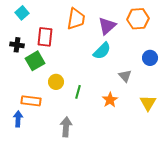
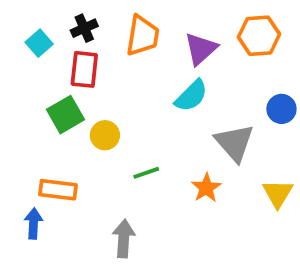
cyan square: (22, 13) -> (39, 43), moved
black cross: (17, 45) -> (84, 28), moved, turned -32
gray triangle: (125, 76) -> (235, 143), size x1.6
yellow circle: (56, 82) -> (105, 135), moved
green line: (78, 92) -> (146, 173), turned 56

